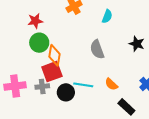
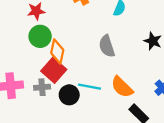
red square: (52, 72) -> (54, 70), turned -30
orange semicircle: (111, 84) -> (122, 87), size x1.5

